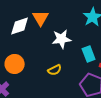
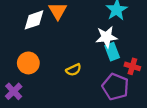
white star: (62, 39) -> (106, 37), moved

